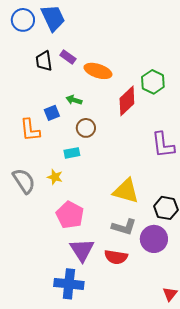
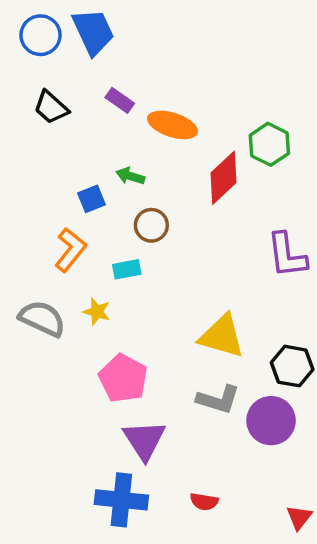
black trapezoid: (44, 61) -> (51, 107), moved, turned -40
orange L-shape: (30, 130) -> (70, 250), moved, turned -135
gray semicircle: (24, 181) -> (42, 319), turned -32
red semicircle: (116, 257) -> (204, 502), moved, size x0.7

